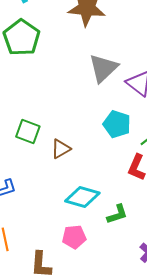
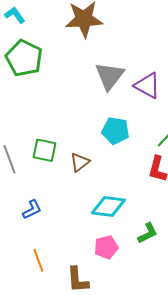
cyan pentagon: (117, 124) -> (115, 131), moved
green L-shape: (117, 214) -> (148, 233), moved

